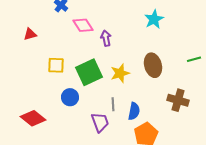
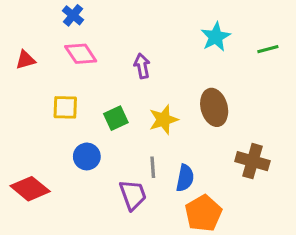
pink diamond: (83, 25) -> (81, 54), moved
green line: (194, 59) -> (268, 49), moved
green square: (89, 72) -> (116, 118), size x0.6

